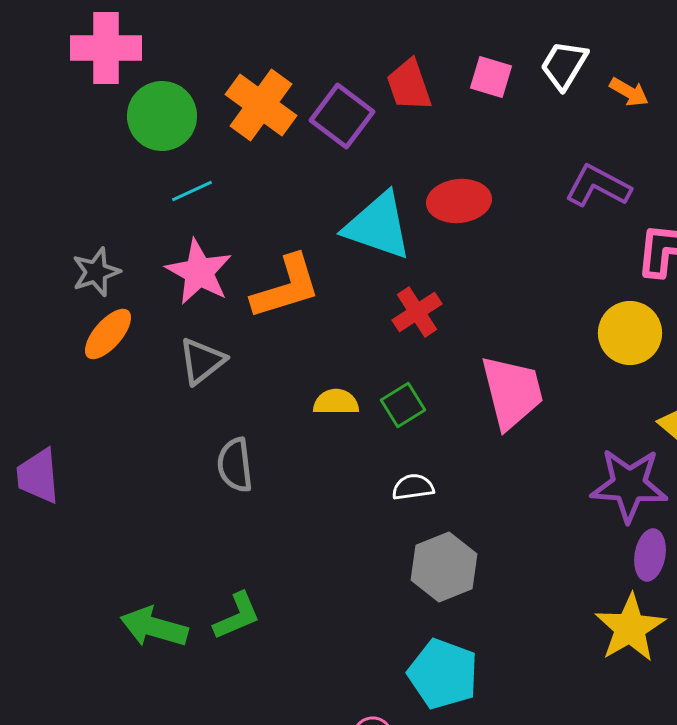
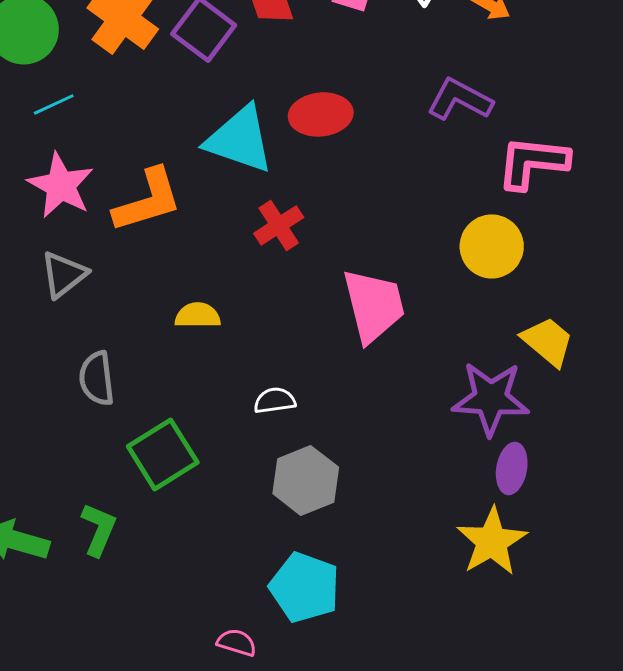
green square: (403, 405) -> (163, 454), moved, size x1.6
green L-shape: (237, 616) -> (99, 529), turned -44

